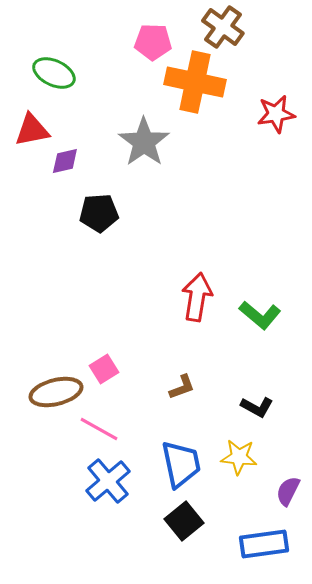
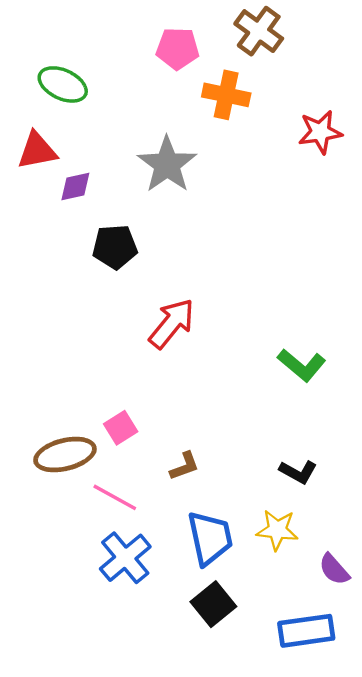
orange cross: (195, 82) -> (226, 95), size x0.7
red arrow: (197, 297) -> (172, 323), moved, turned 30
brown L-shape: (182, 387) -> (184, 466), moved
purple semicircle: (288, 491) -> (334, 569), turned -68

